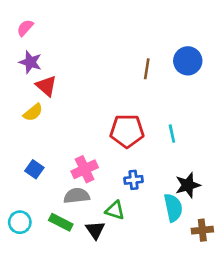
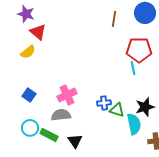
red pentagon: (127, 131) -> (139, 50), moved
green triangle: (115, 210) -> (117, 110), moved
cyan circle: (20, 222) -> (30, 128), moved

